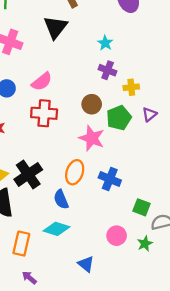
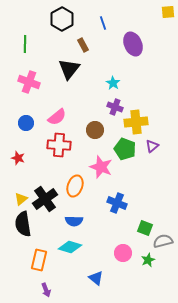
yellow cross: (131, 87) -> (136, 122), size x1.6
brown circle: (92, 104) -> (95, 130), moved
green pentagon: (119, 118) -> (125, 149), turned -30
orange ellipse: (75, 172) -> (75, 186), moved
blue semicircle: (61, 199) -> (74, 221), turned -66
purple arrow: (29, 278) -> (46, 290), turned -152

